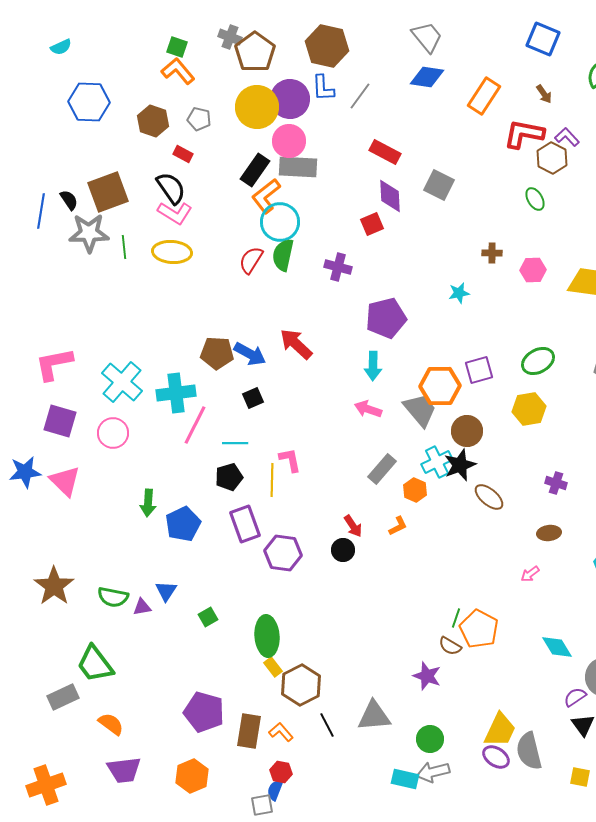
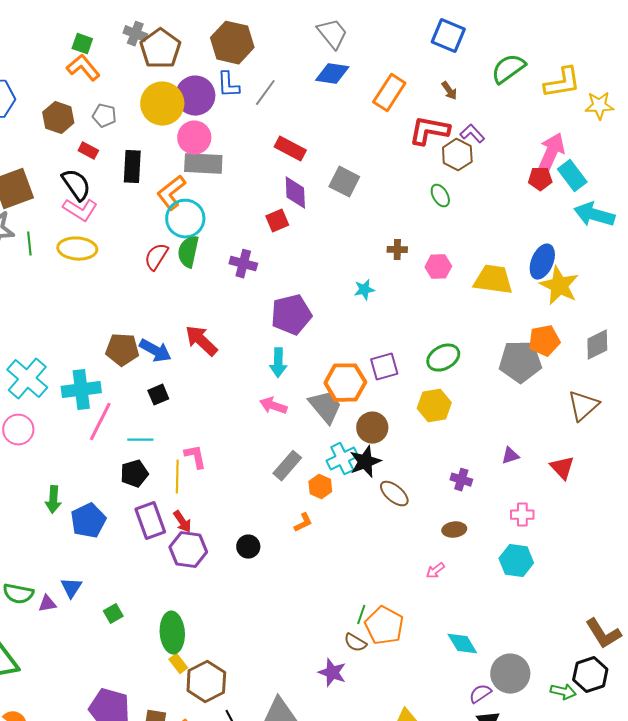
black rectangle: (255, 170) -> (132, 167), moved, turned -32
red arrow: (353, 526) -> (182, 522), moved

